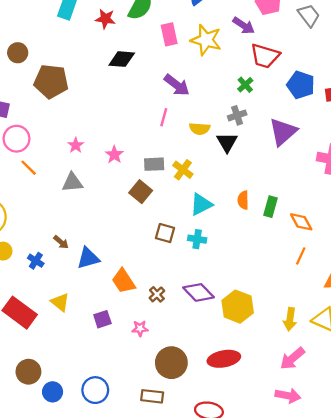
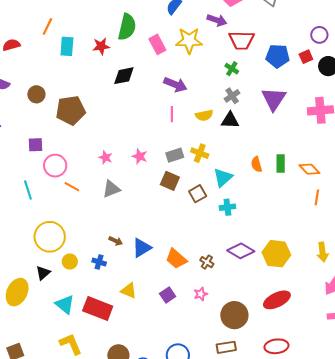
black triangle: (227, 142) -> (230, 120), turned -42
brown square: (165, 233) -> (198, 194), moved, turned -30

